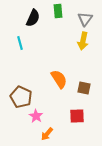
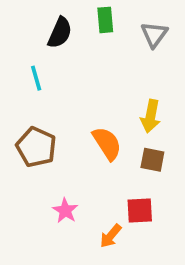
yellow arrow: (83, 41) -> (151, 116), moved
brown pentagon: (21, 97) -> (36, 147), moved
orange arrow: (47, 134) -> (111, 236), moved

